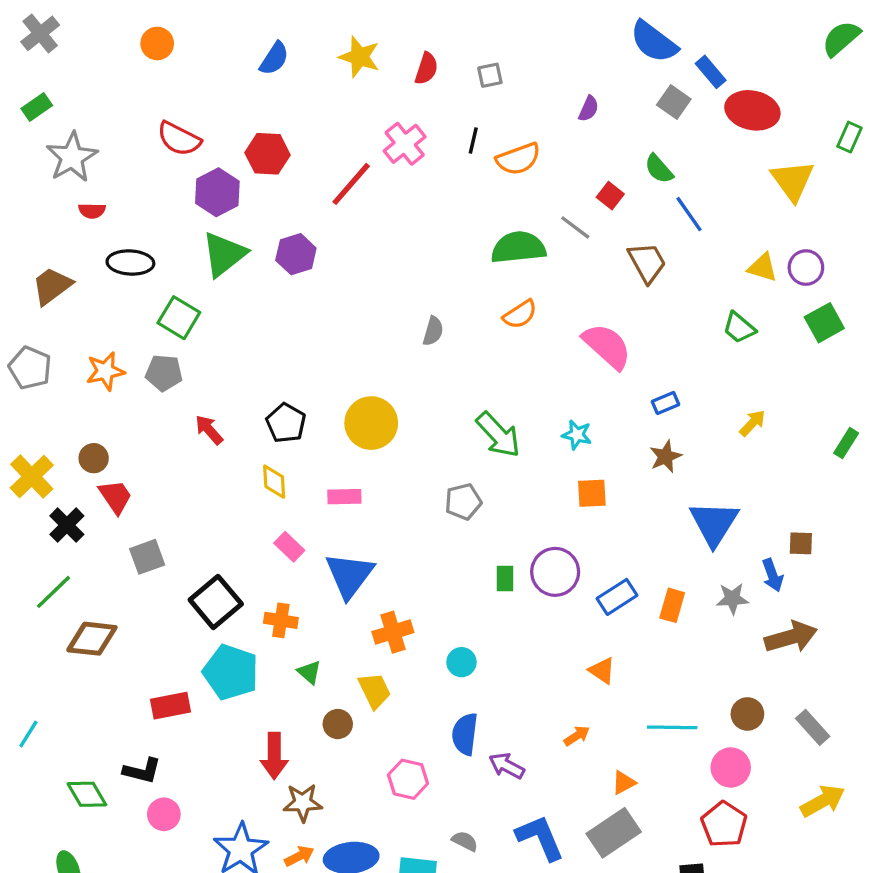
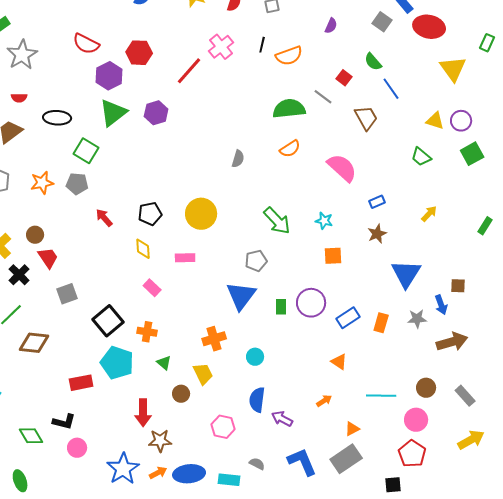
red semicircle: (92, 211) -> (19, 98), moved
black pentagon: (286, 423) -> (150, 214), turned 30
blue triangle: (349, 575) -> (241, 296), moved

